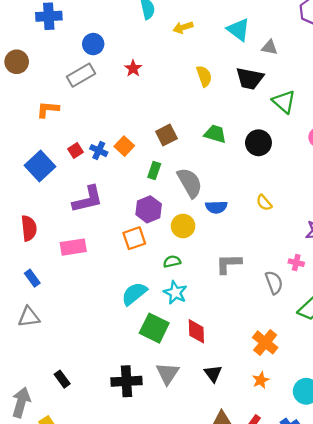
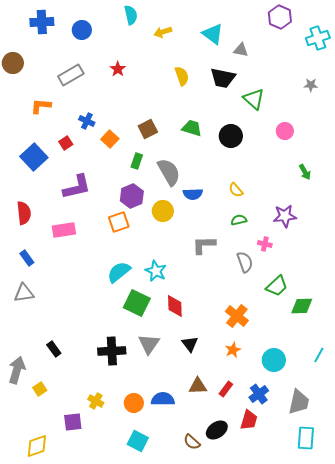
blue circle: (93, 44) -> (82, 30), moved
blue cross: (99, 151) -> (87, 121), moved
green semicircle: (172, 261) -> (239, 220), moved

